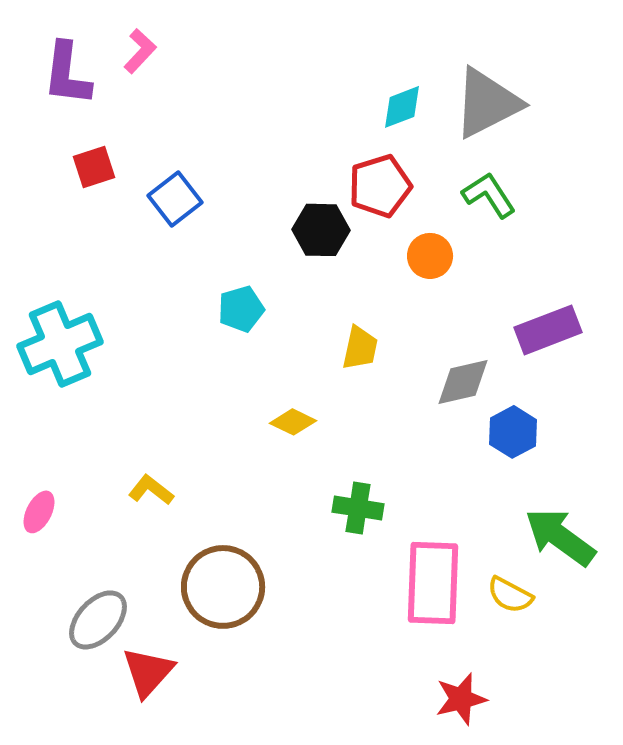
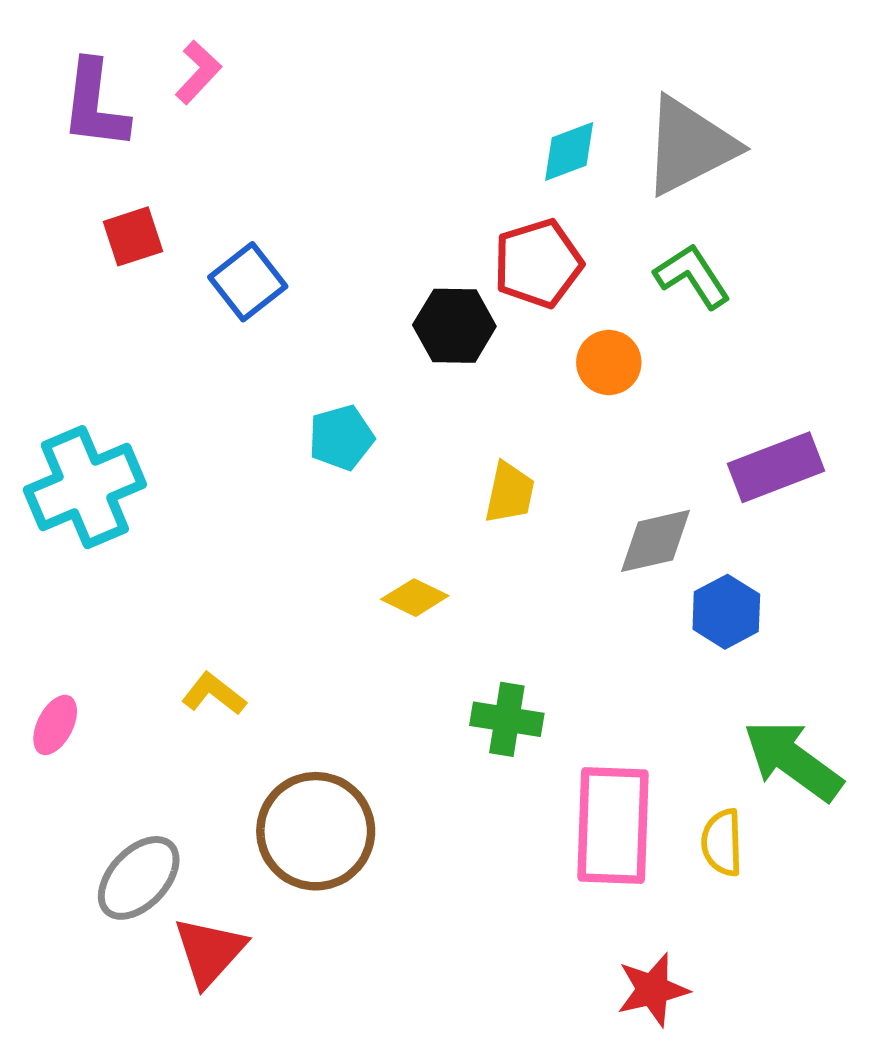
yellow semicircle: (510, 595) -> (722, 843), turned 60

